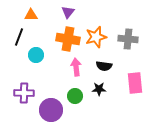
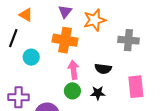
orange triangle: (31, 15) -> (26, 15), turned 32
orange star: (96, 37) -> (95, 20), moved
green circle: (75, 96) -> (72, 91), moved

